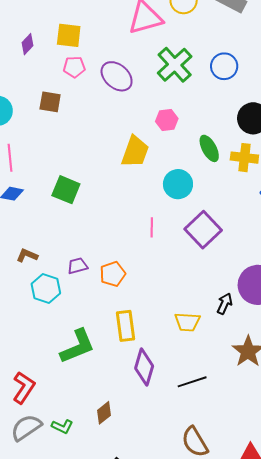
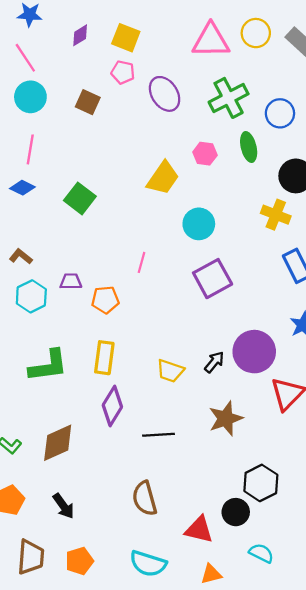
green ellipse: (209, 148) -> (249, 147), moved
pink line: (152, 227) -> (142, 262), moved
brown diamond: (104, 413) -> (58, 443), size x1.6

